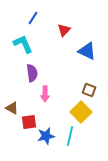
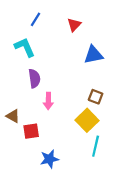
red triangle: (64, 30) -> (74, 25), moved
blue triangle: (87, 51) -> (93, 55), turned -36
blue star: (46, 136) -> (49, 159), moved
cyan line: (70, 136) -> (96, 146), moved

